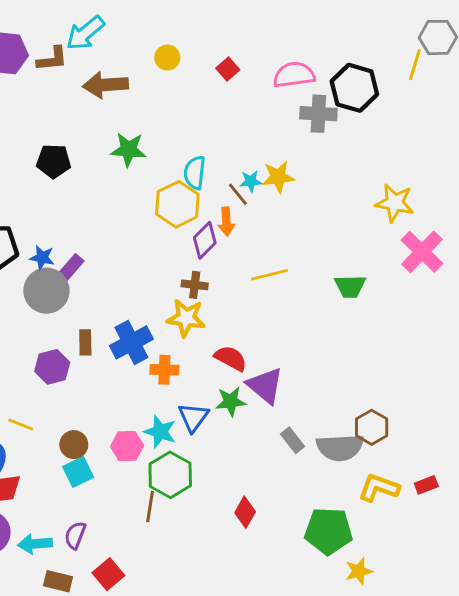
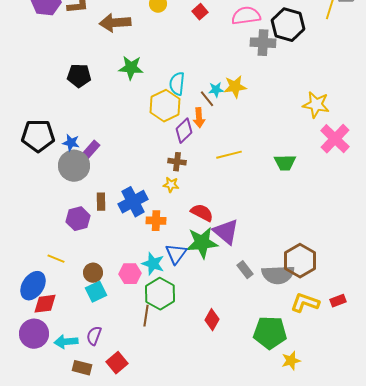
yellow star: (186, 318) -> (171, 185), size x0.6
green star: (231, 401) -> (202, 243), size x1.5
brown hexagon: (372, 427) -> (300, 261), size x1.4

